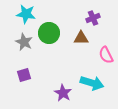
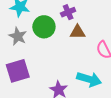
purple cross: (93, 18) -> (68, 12), moved
purple square: (24, 75) -> (18, 71), size x1.6

